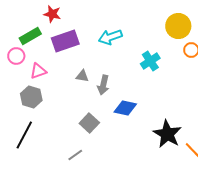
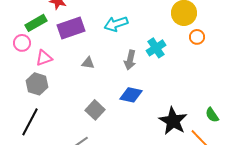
gray arrow: (103, 85) -> (130, 60), moved

